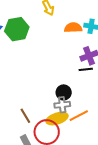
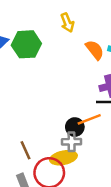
orange semicircle: (73, 28) -> (95, 50), turned 48
orange line: (79, 116) -> (89, 119), moved

